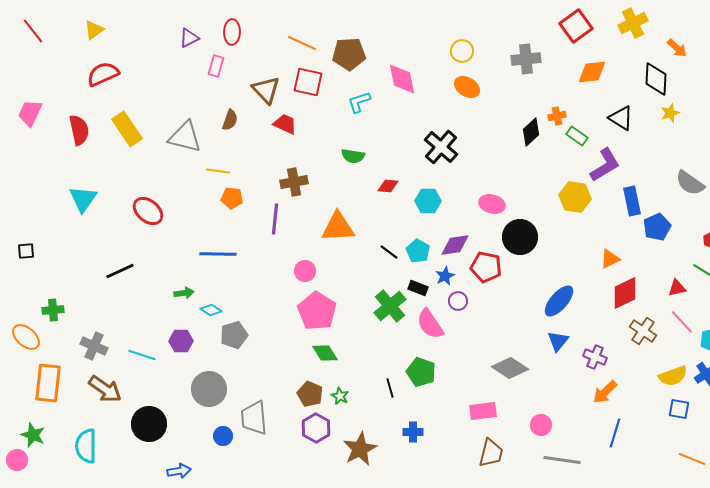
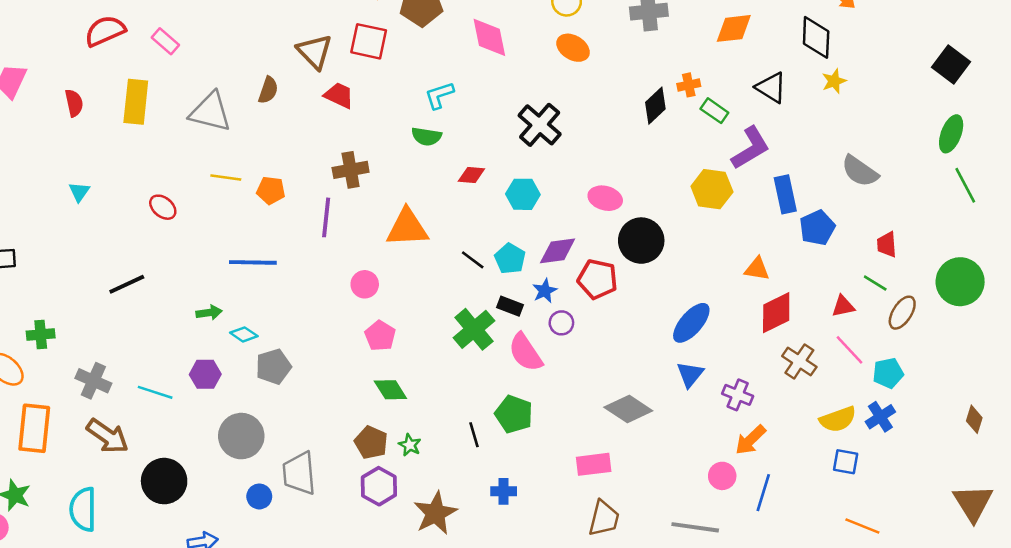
pink rectangle: (216, 66) -> (165, 41), moved, turned -65
cyan L-shape: (359, 102) -> (439, 95), moved
yellow rectangle: (127, 129) -> (136, 102), turned 40
red semicircle: (79, 130) -> (74, 103), size x0.7
yellow line: (218, 171) -> (226, 178), moved
cyan triangle: (83, 199) -> (79, 192), size x0.6
red ellipse: (148, 211) -> (163, 207), size x0.7
orange triangle: (610, 259) -> (757, 269), turned 35
pink pentagon: (317, 311) -> (380, 336), size x0.6
pink circle: (541, 425) -> (722, 476), moved

